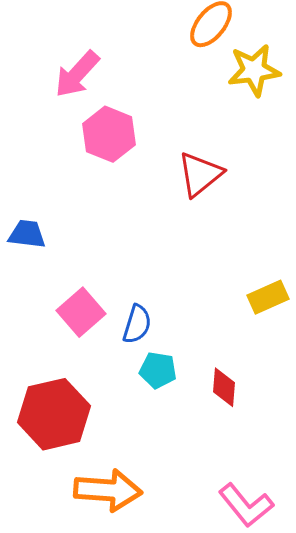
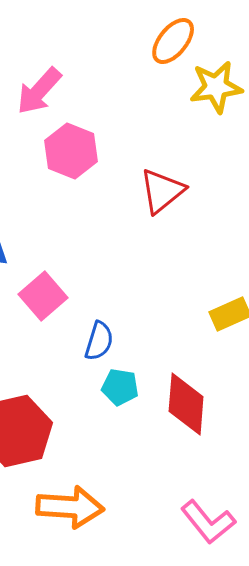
pink square: (81, 312) -> (43, 296), moved
red diamond: (224, 387) -> (186, 404), size x1.6

